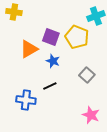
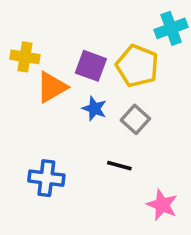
yellow cross: (14, 12) -> (25, 57), moved
gray square: (87, 75) -> (135, 119), moved
black line: (50, 86) -> (119, 166), moved, turned 40

